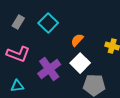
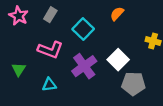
cyan square: (48, 23) -> (83, 29), moved
orange semicircle: (77, 40) -> (117, 14), moved

